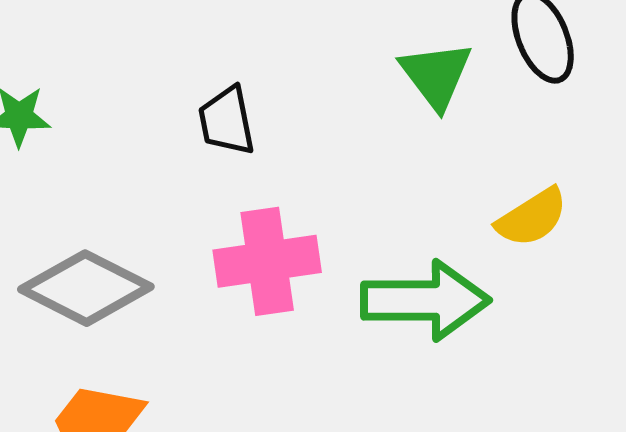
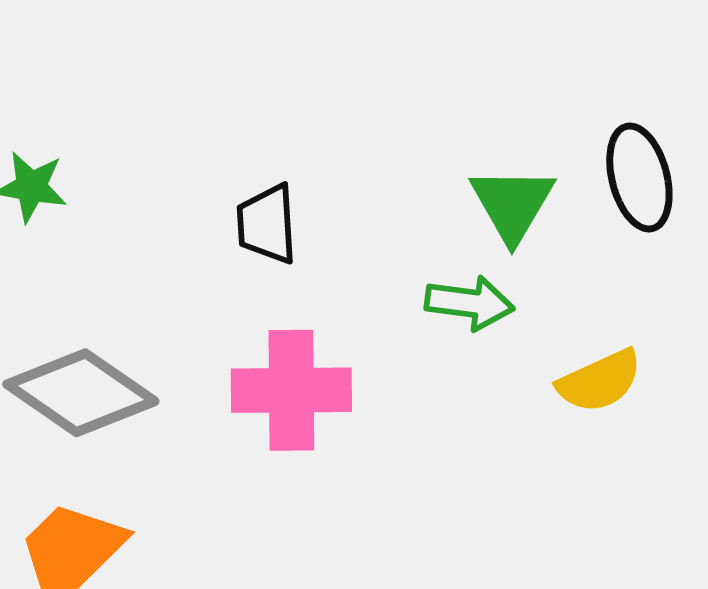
green arrow: (425, 300) -> (469, 303), moved, size x0.6

